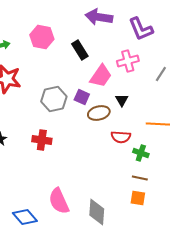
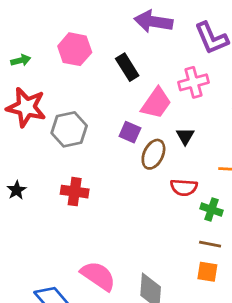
gray hexagon: (54, 99) -> (69, 129), moved
brown ellipse: (99, 113) -> (153, 154), turned -50
pink semicircle: (59, 201) -> (98, 276), turned 148

